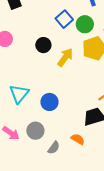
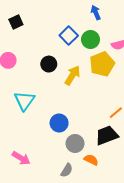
cyan triangle: (19, 94) -> (24, 101), moved
gray circle: (35, 131) -> (75, 143), moved

